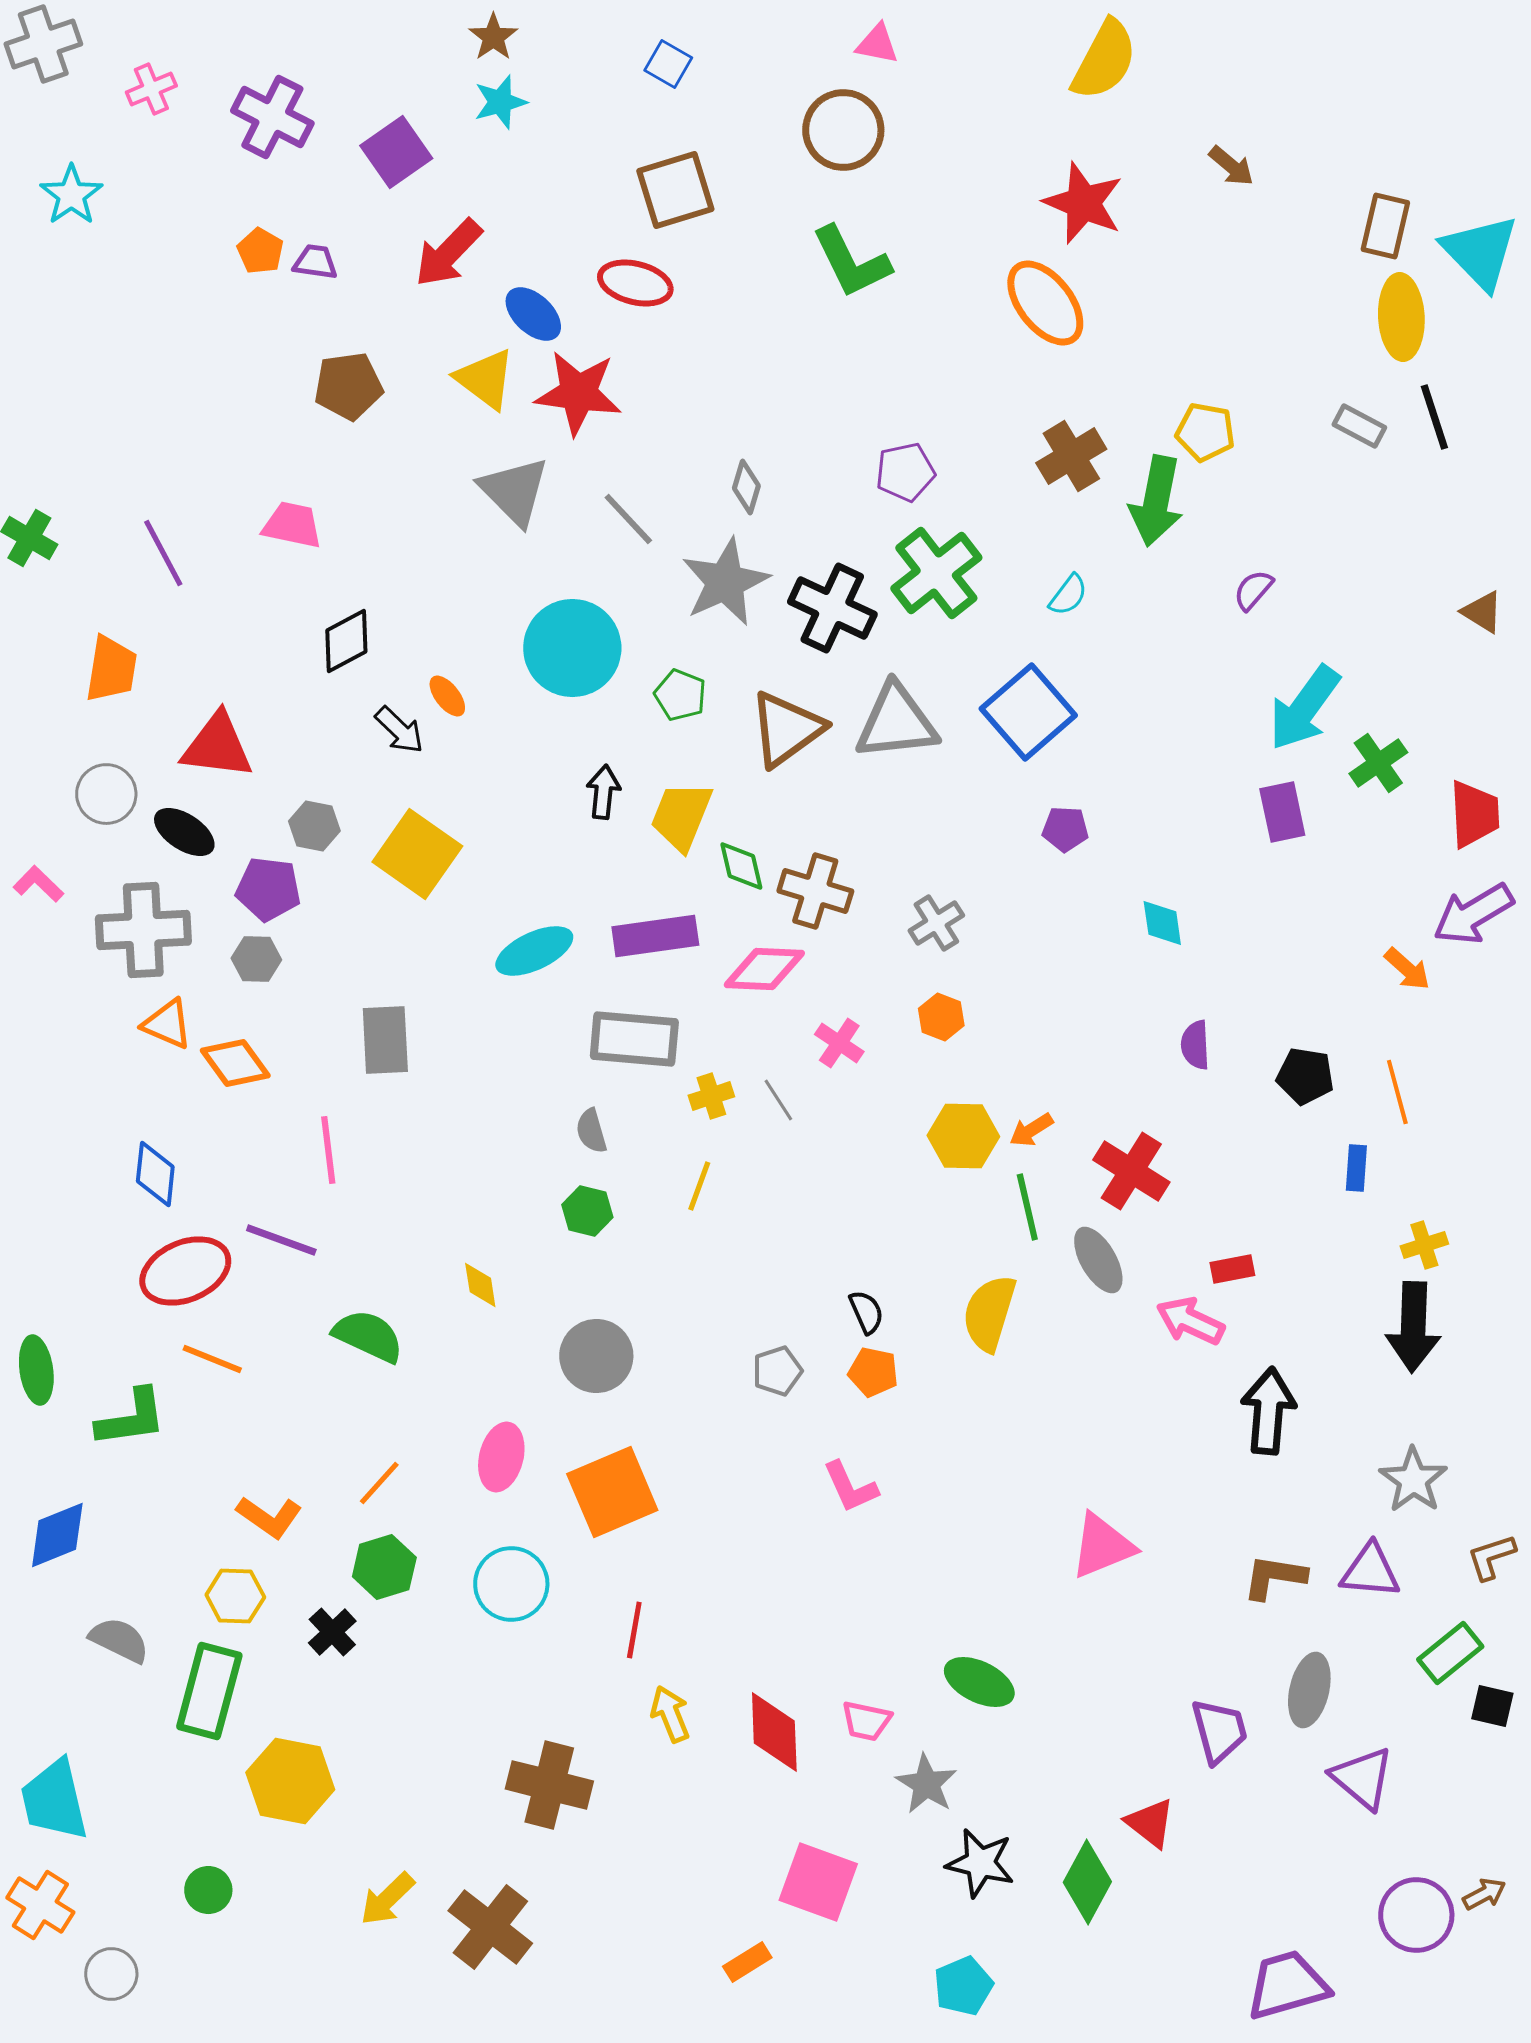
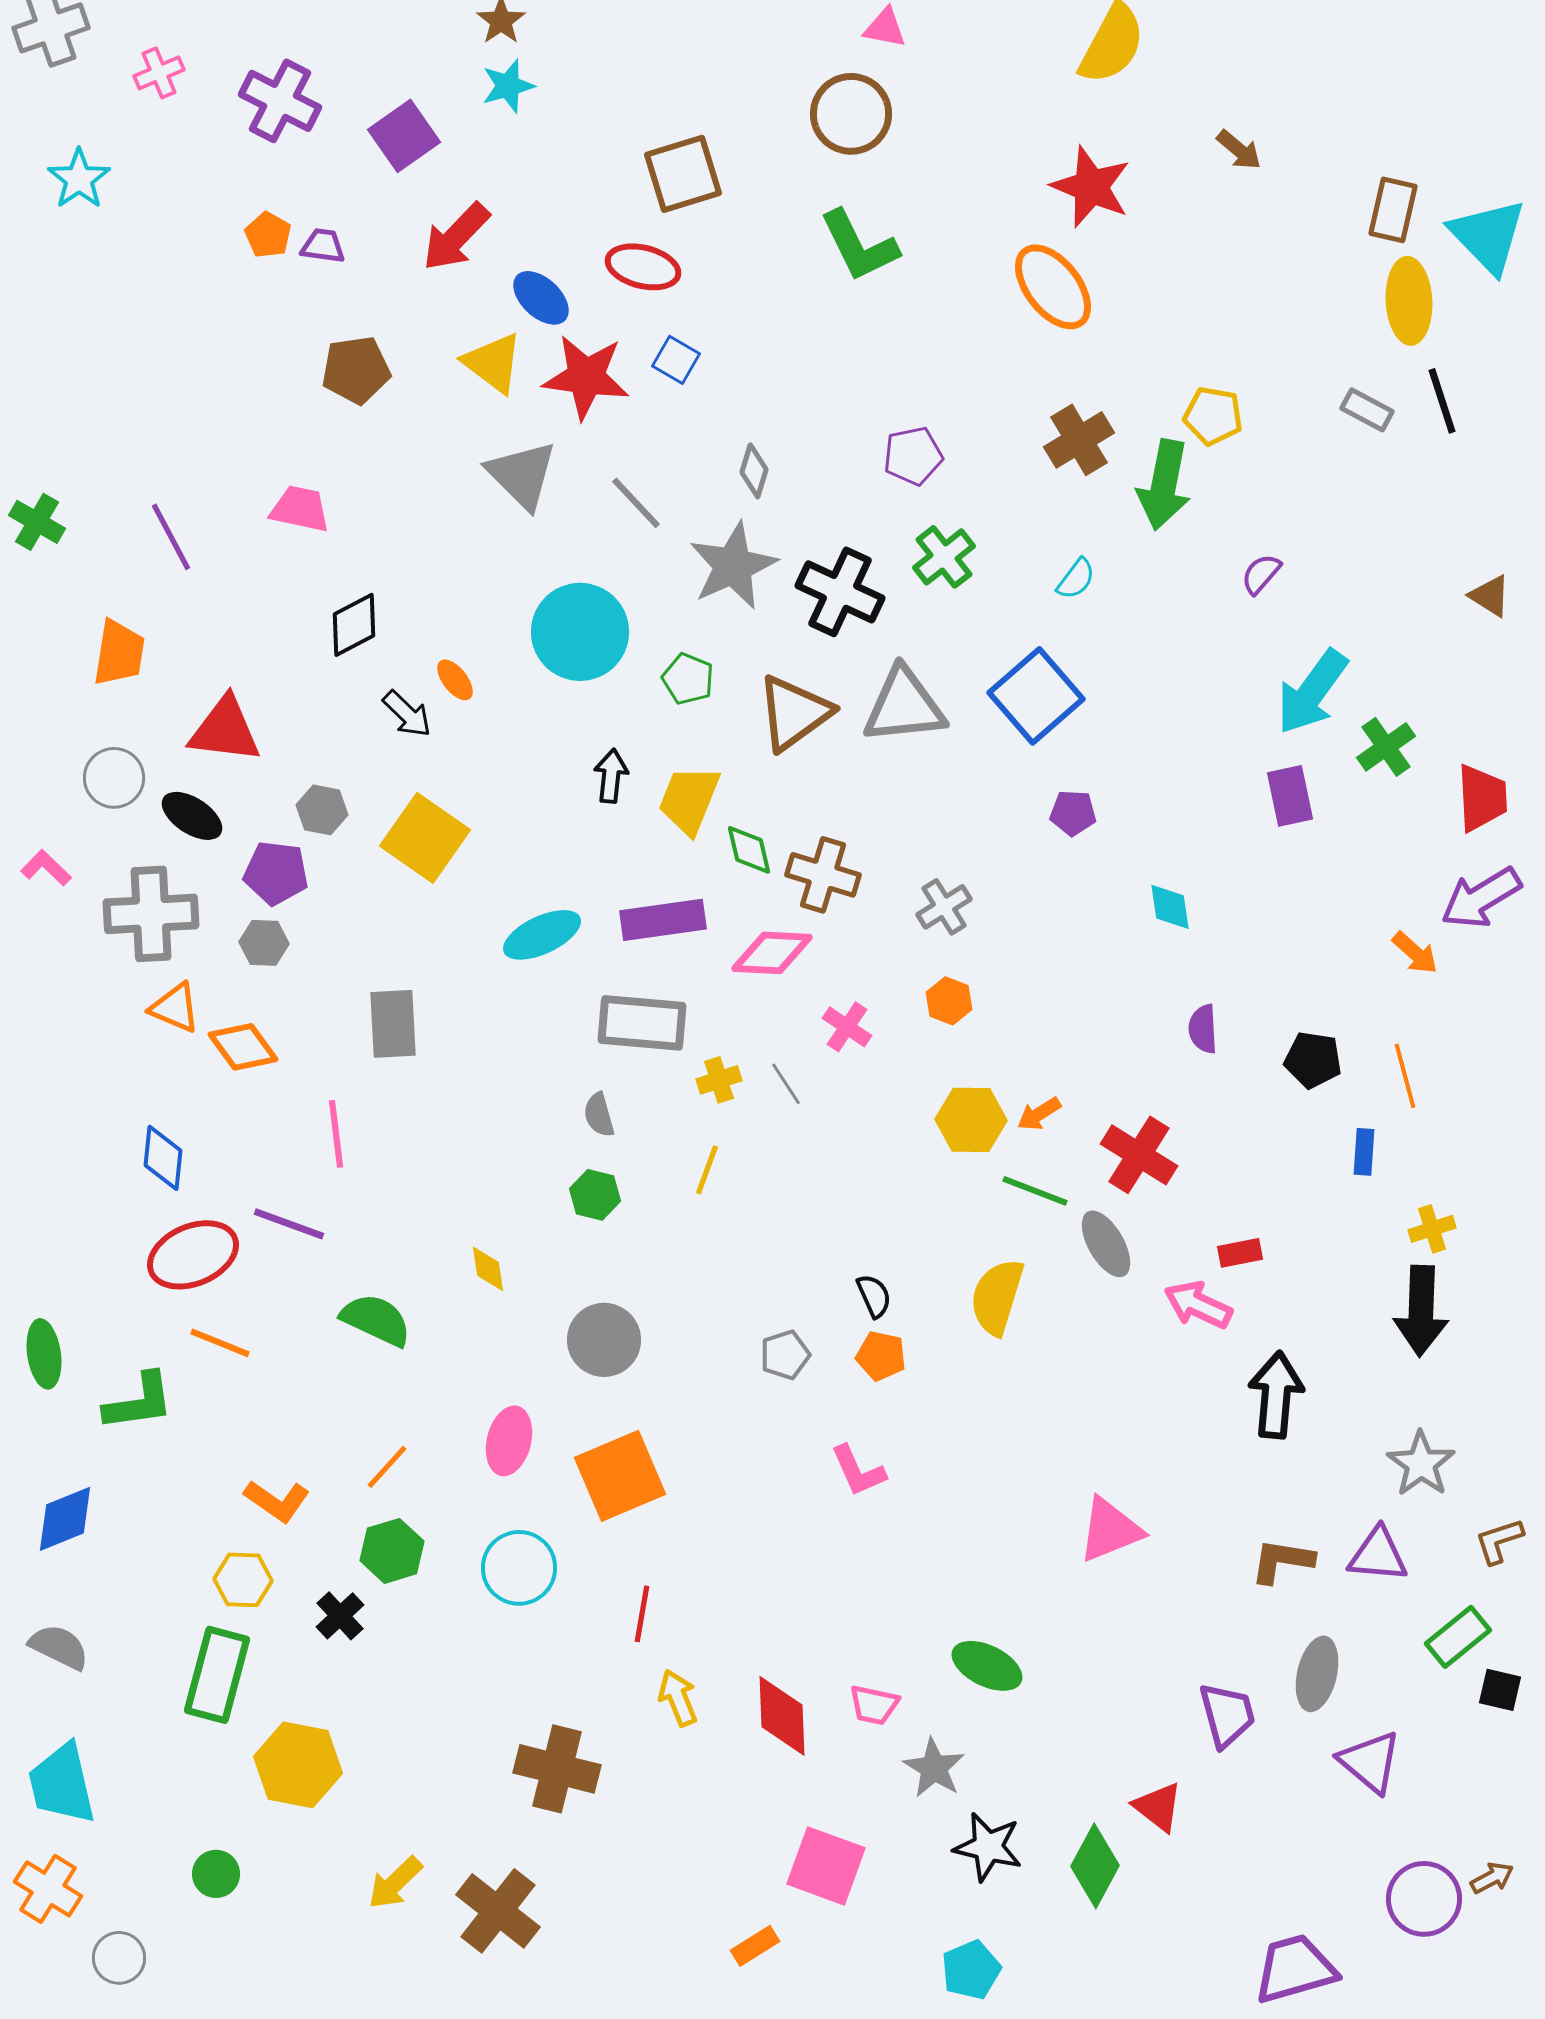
blue square: (668, 64) -> (676, 360), moved
green cross: (936, 573) -> (944, 557), size x0.7
green line: (1027, 1207) -> (1035, 1191), turned -56
gray semicircle: (119, 1640) -> (59, 1647), moved

